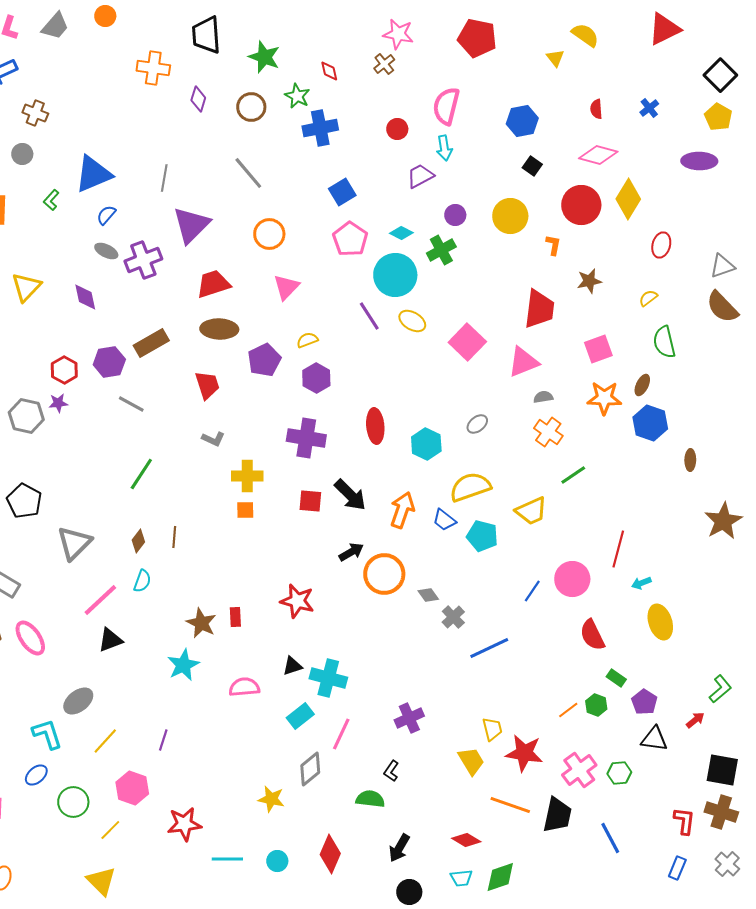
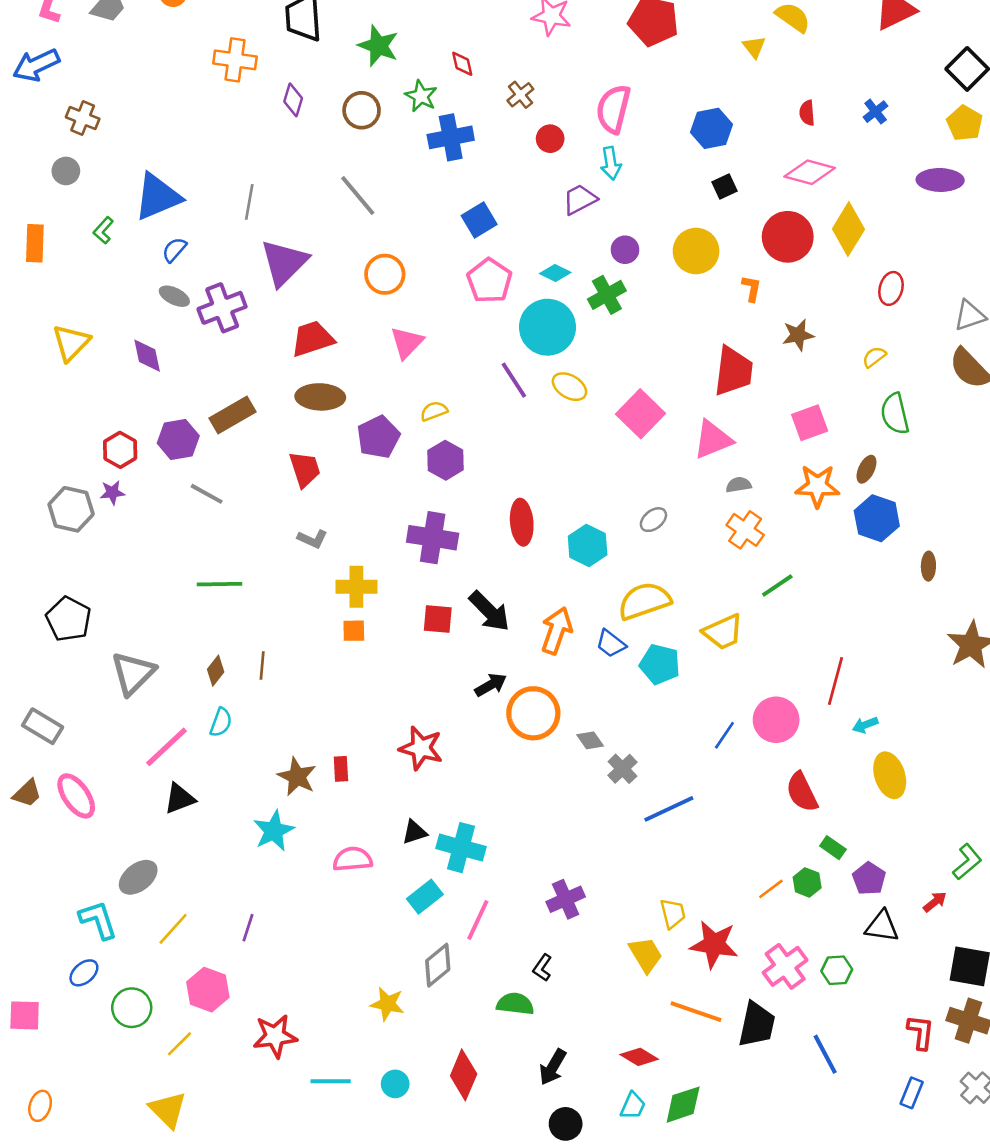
brown cross: (384, 64) -> (520, 95), moved
black square: (532, 166) -> (724, 186), turned 30
green line: (141, 474) -> (220, 584), turned 56
cyan trapezoid: (461, 878) -> (633, 1106), turned -60

